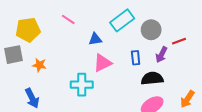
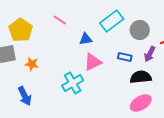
yellow pentagon: (28, 30) -> (21, 30), turned -30
blue rectangle: (136, 58) -> (125, 57), turned -72
cyan cross: (82, 85) -> (73, 83), turned -30

